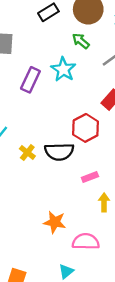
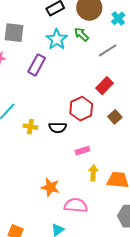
cyan star: (63, 69) -> (57, 39), moved
yellow cross: (27, 152) -> (30, 127), turned -32
black semicircle: (59, 152) -> (58, 127), size x0.7

